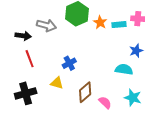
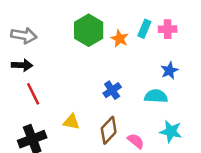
gray arrow: (46, 25) -> (24, 35), moved
cyan rectangle: (119, 25) -> (144, 29), moved, turned -56
blue cross: (69, 63) -> (112, 90), moved

